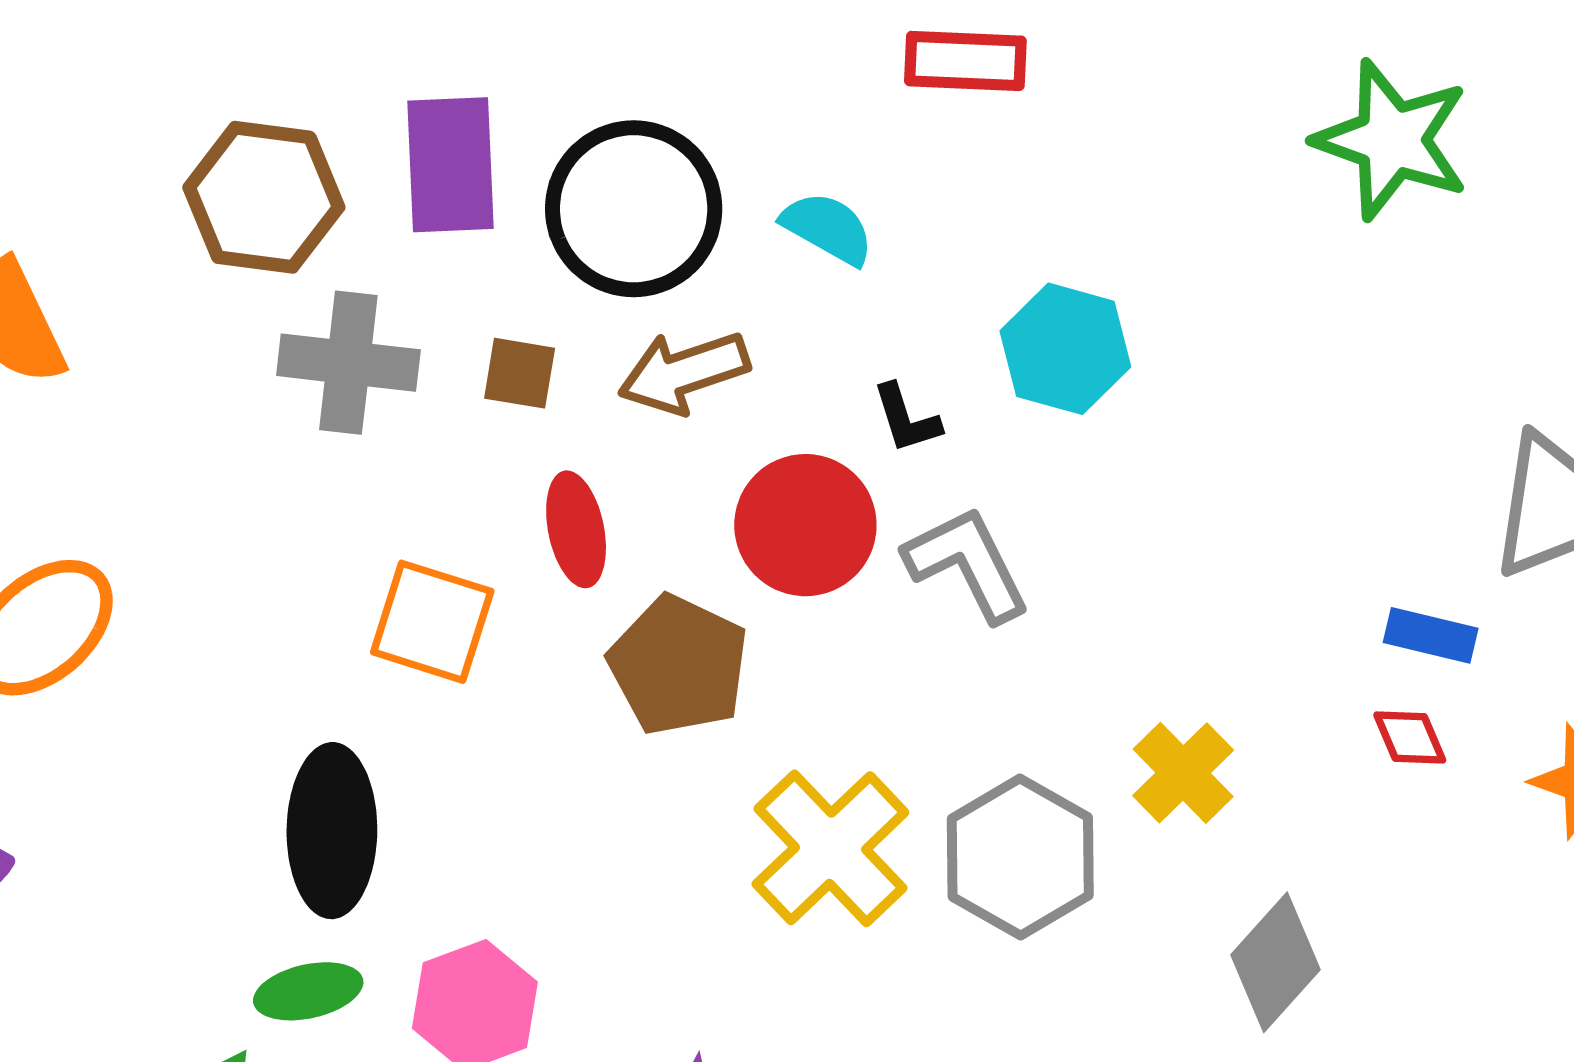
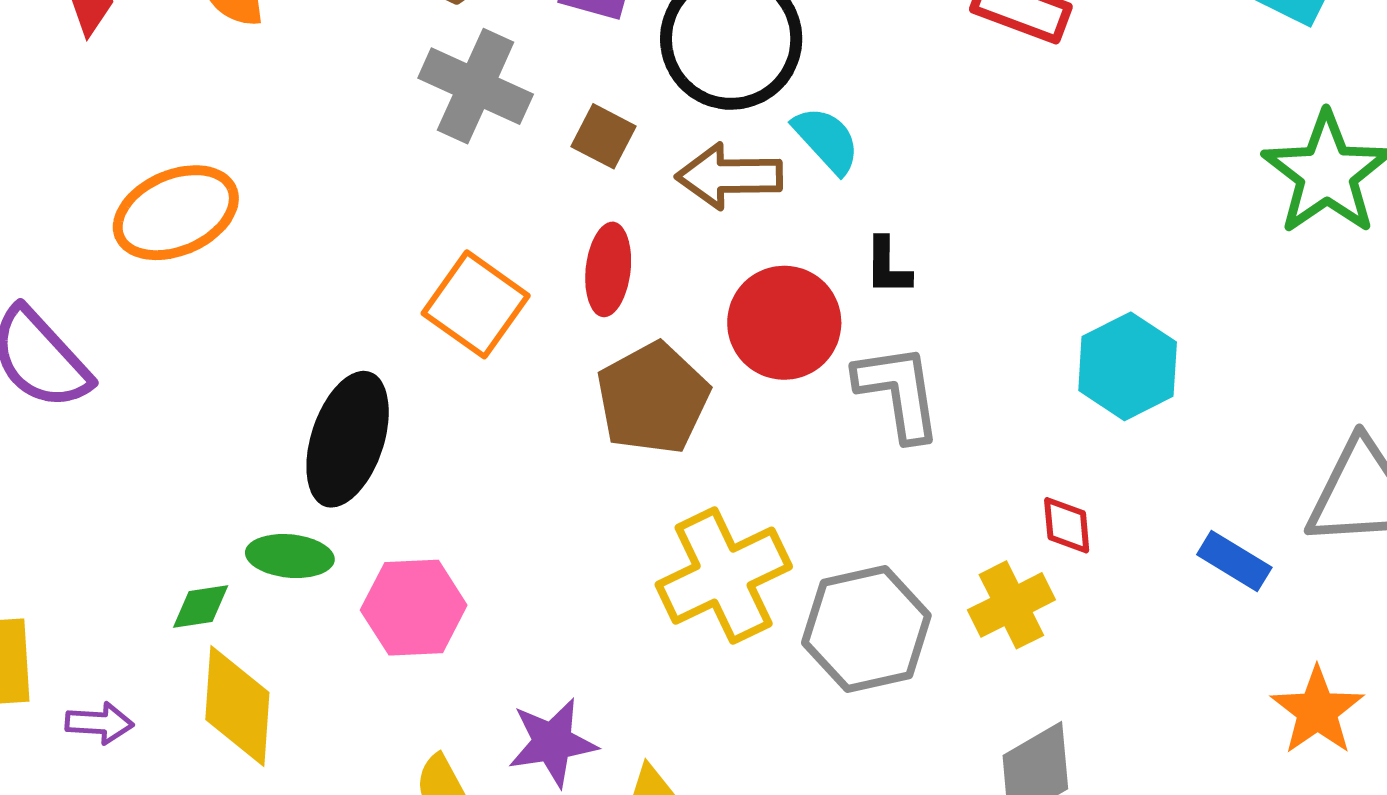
cyan semicircle: (828, 228) -> (826, 140), moved
cyan hexagon: (1065, 349) -> (1128, 366), moved
red diamond: (1410, 737) -> (1067, 525), moved

